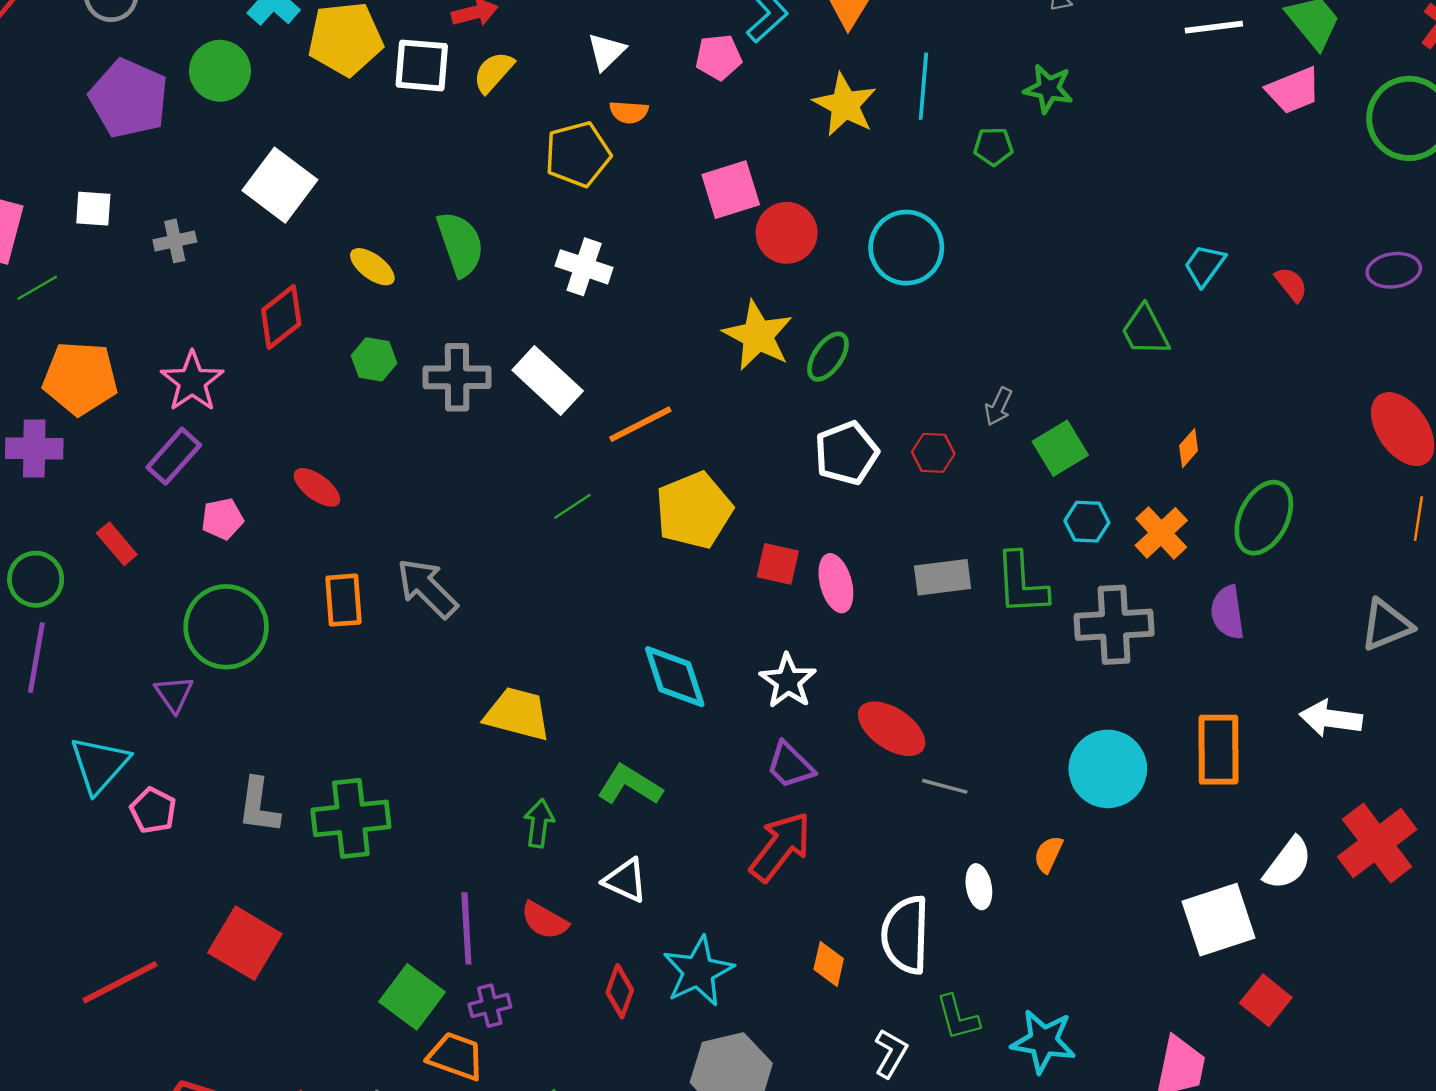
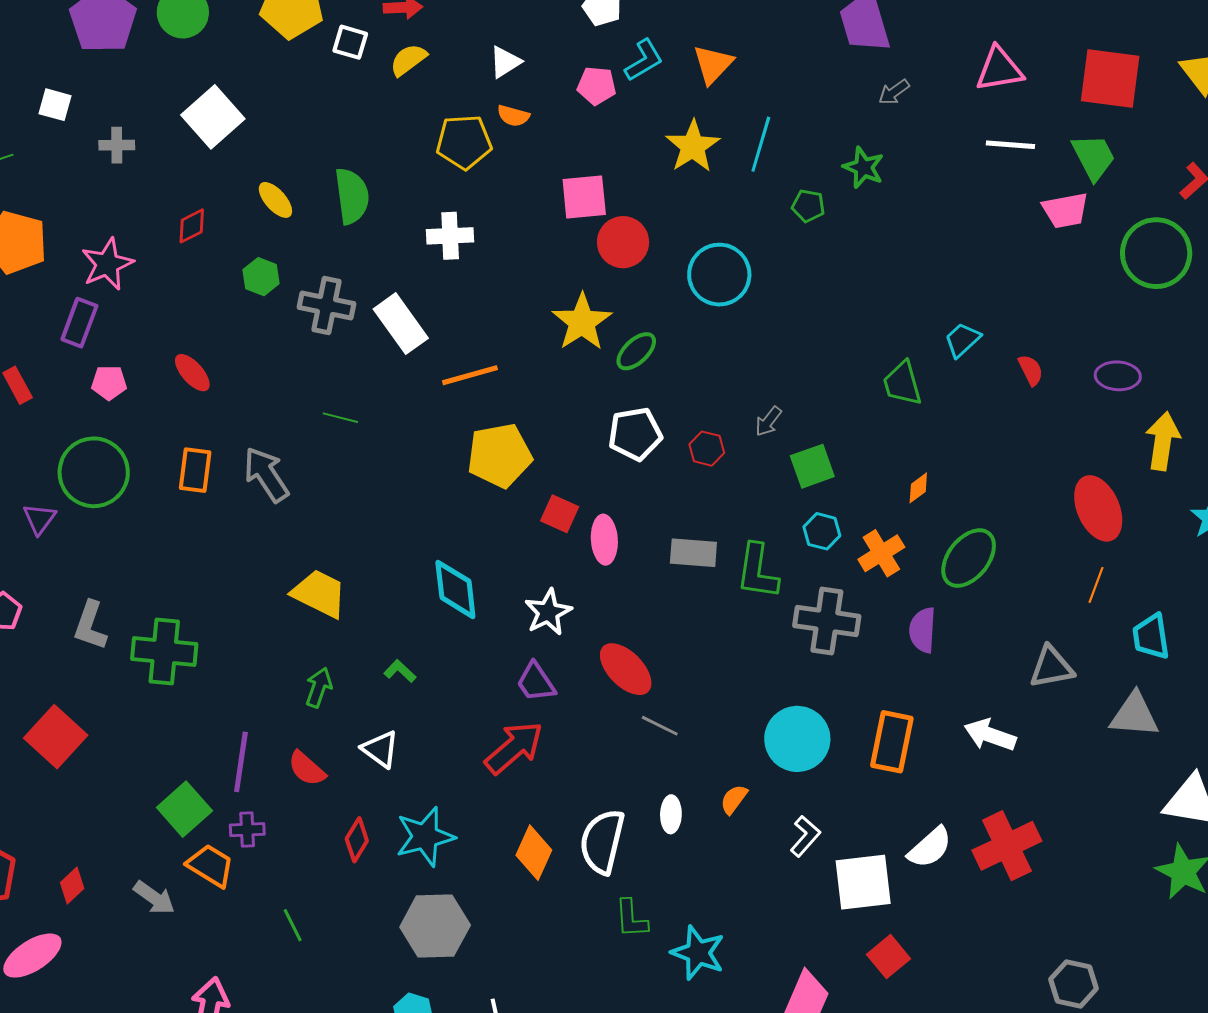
white square: (422, 65) -> (350, 42), size x0.7
white cross: (584, 267) -> (450, 236), turned -33
red diamond: (281, 317) -> (192, 226), size x0.7
purple rectangle: (174, 456) -> (79, 323), turned -33
green line: (572, 506) -> (340, 418), moved, turned 36
green L-shape: (630, 785) -> (400, 671), size x0.6
orange diamond: (829, 964) -> (534, 853), size x1.4
white L-shape: (891, 1053) -> (805, 836), moved

